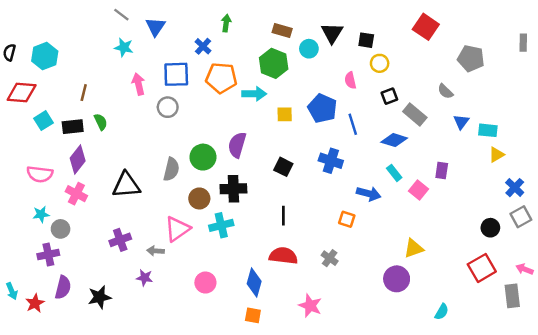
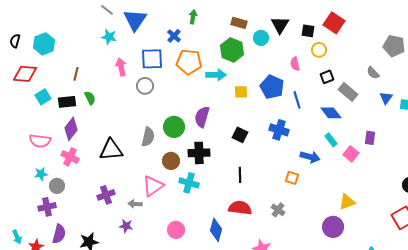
blue triangle: (155, 27) -> (135, 20), size x1.4
red square: (426, 27) -> (334, 23), moved
blue diamond: (394, 140) -> (331, 113), turned 35
cyan cross: (221, 225) -> (189, 183), turned 30

